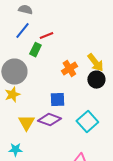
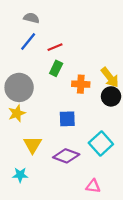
green rectangle: (35, 50) -> (56, 68), moved
orange cross: (69, 69) -> (81, 84), turned 35
purple diamond: (49, 120) -> (66, 156), moved

